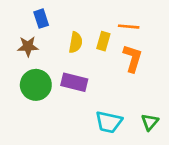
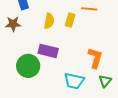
orange L-shape: (133, 58) -> (95, 58), moved
green circle: (36, 85) -> (28, 66), moved

